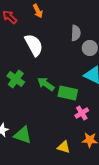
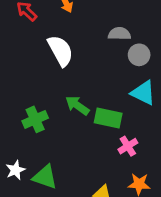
gray semicircle: (76, 33) -> (119, 34), turned -91
green cross: (16, 79) -> (35, 119), moved, turned 30

